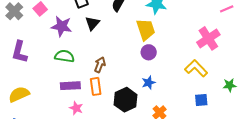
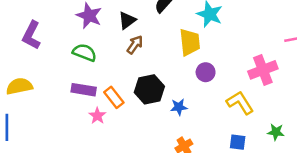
purple circle: (149, 52) -> (206, 72), moved
brown arrow: (100, 65) -> (135, 45), moved
orange rectangle: (96, 86) -> (114, 97), turned -42
black hexagon: (126, 100) -> (149, 89), moved
pink star: (76, 108) -> (97, 116), moved

